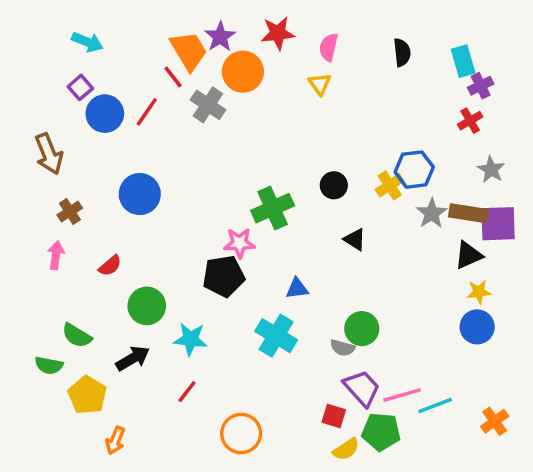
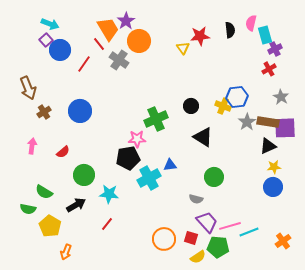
red star: (278, 33) -> (200, 36), moved
pink semicircle: (329, 47) -> (251, 23), moved
purple square: (80, 87) -> (46, 40), moved
blue circle: (105, 114) -> (60, 50), moved
yellow cross: (390, 185) -> (223, 106), turned -35
brown cross: (70, 212) -> (44, 112), moved
black triangle: (355, 239) -> (203, 137), size x1.5
green circle: (362, 329) -> (214, 177), moved
cyan cross: (276, 336) -> (149, 178), moved, turned 30
orange circle: (241, 434) -> (164, 239), moved

